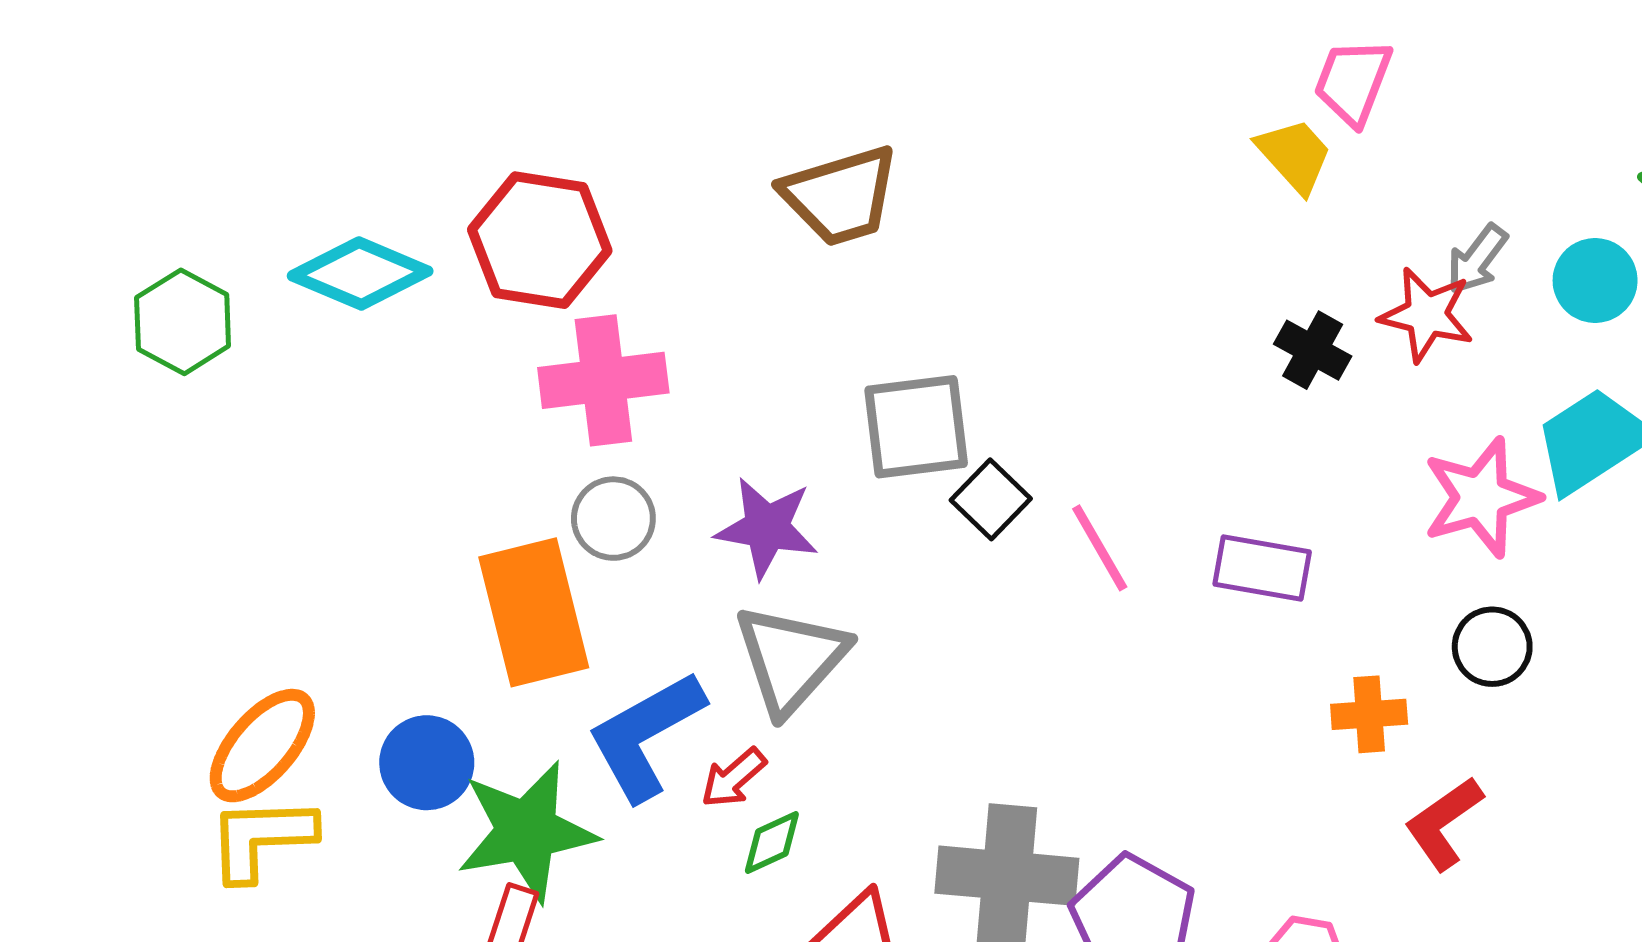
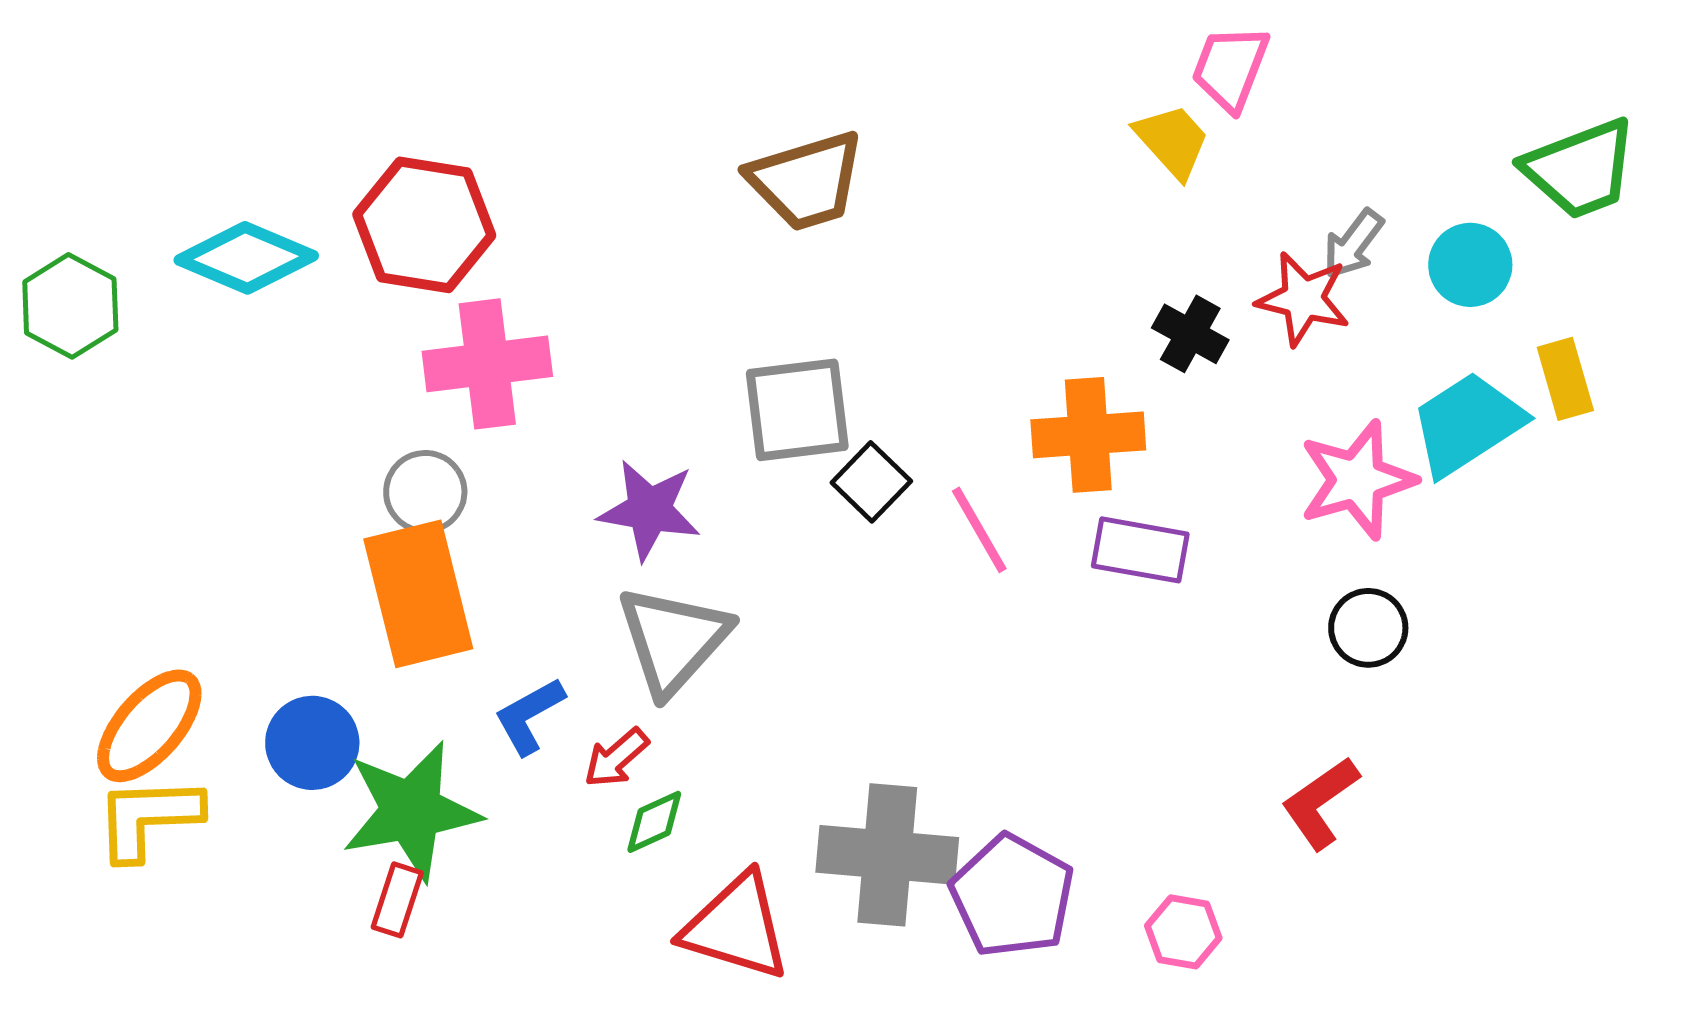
brown trapezoid: (840, 196) -> (806, 181), moved
gray circle: (613, 519) -> (425, 492), moved
orange cross: (1369, 714) -> (1088, 435), moved, size x1.5
blue L-shape: (646, 735) -> (529, 716), size x0.6

